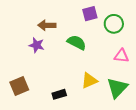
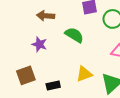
purple star: (37, 45) -> (39, 44), moved
brown square: (19, 86) -> (26, 75), moved

